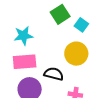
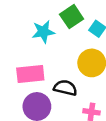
cyan star: (23, 36) -> (43, 32), moved

